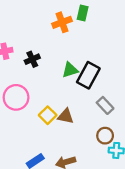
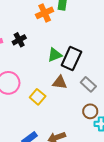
black cross: (32, 59) -> (19, 40), moved
brown triangle: (66, 116) -> (60, 82), moved

